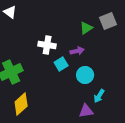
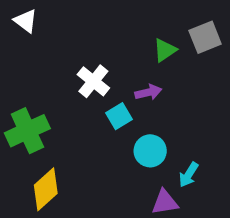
white cross: (47, 45) -> (93, 81), turned 30
cyan circle: (85, 75) -> (150, 151), moved

